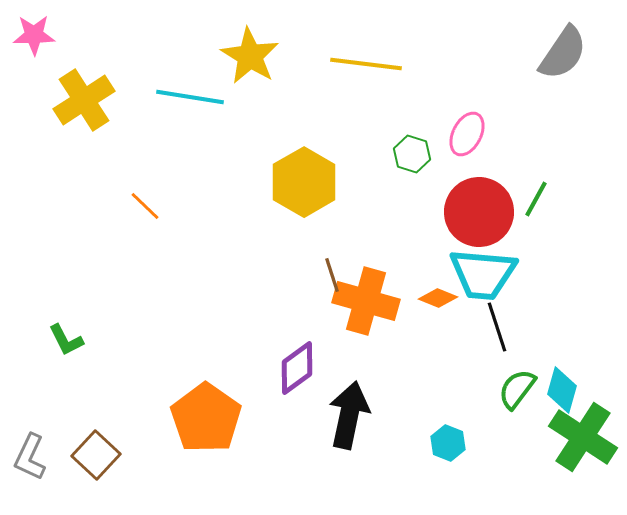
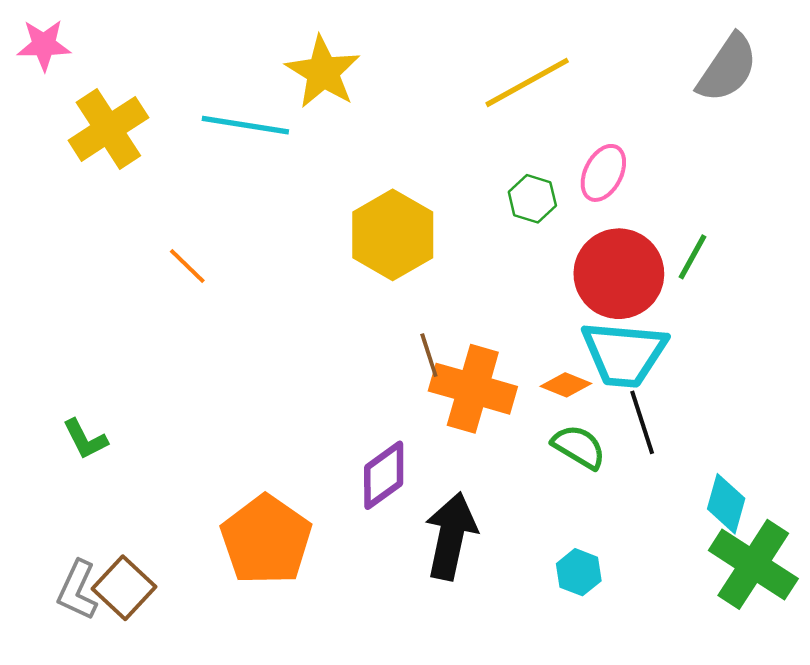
yellow line: (366, 64) -> (527, 82), moved, turned -36
green semicircle: (517, 389) -> (579, 447), moved, turned 84
gray L-shape: (30, 457) -> (77, 590), moved

